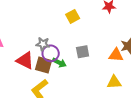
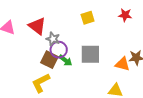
gray square: (83, 52) -> (90, 54), size x1.5
red triangle: (25, 60) -> (37, 26), moved

